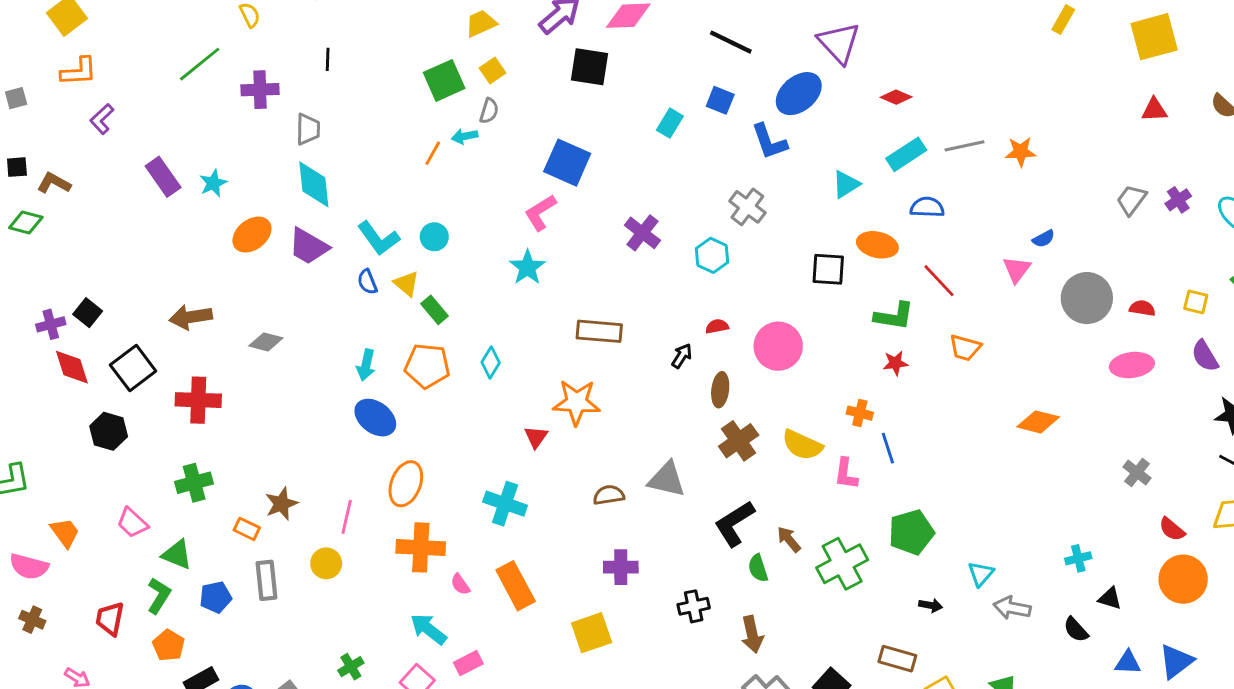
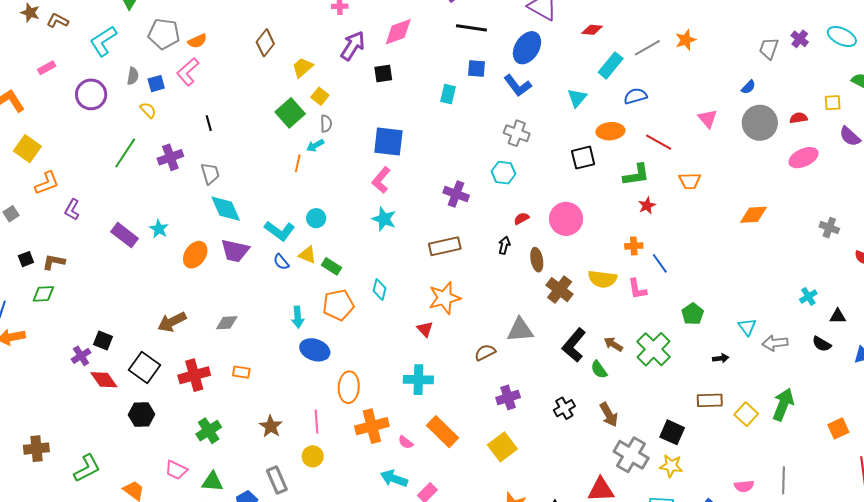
black square: (590, 67) -> (383, 74), size x0.7
purple cross: (642, 233) -> (456, 194), moved
blue semicircle: (1044, 239) -> (748, 87), moved
orange rectangle: (247, 529) -> (241, 372), moved
green pentagon: (911, 532) -> (693, 314), size x0.7

